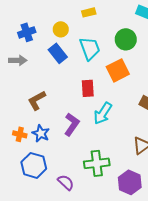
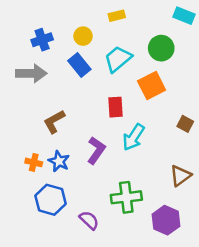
cyan trapezoid: (90, 48) -> (118, 59), turned -110
gray arrow: (18, 60) -> (31, 73), size x1.4

